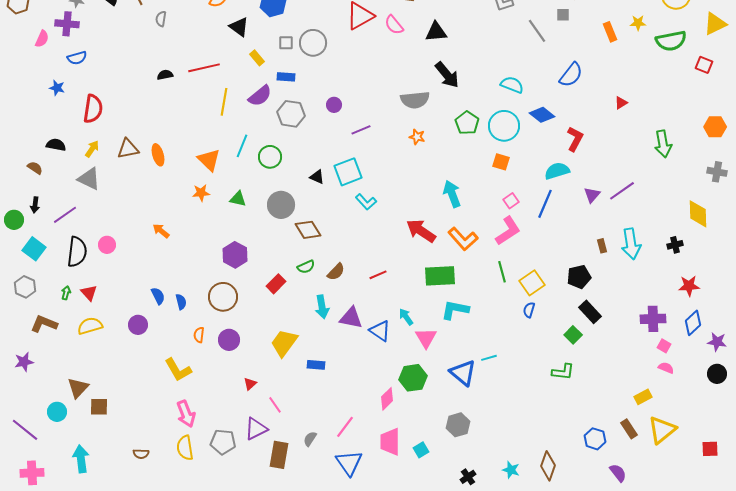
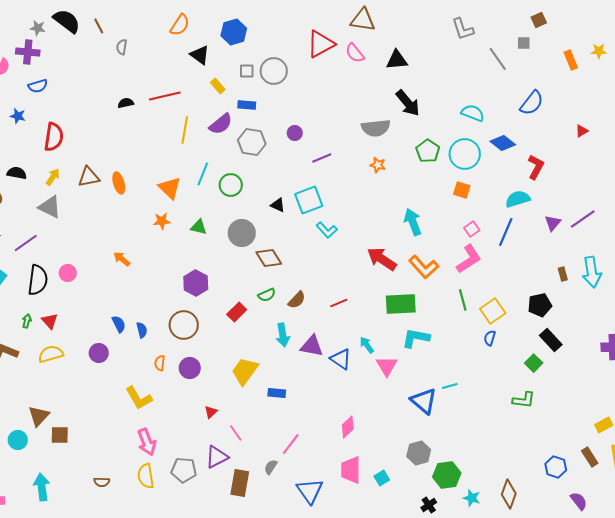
green hexagon: (413, 378) -> (447, 475), moved
pink line: (345, 427) -> (291, 444), moved

